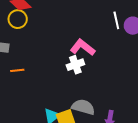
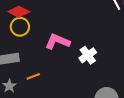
pink L-shape: (83, 47) -> (57, 42), moved

